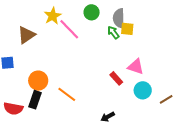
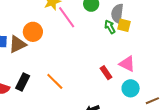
brown triangle: (26, 35) -> (18, 44), moved
orange circle: (38, 81) -> (33, 32), moved

